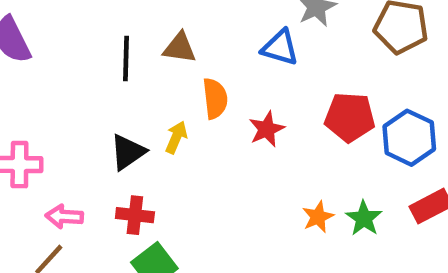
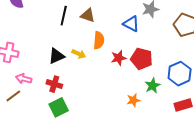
red pentagon: (350, 117) -> (142, 59), moved
yellow arrow: (176, 137) -> (79, 54), turned 80
green star: (364, 218) -> (153, 86), moved

